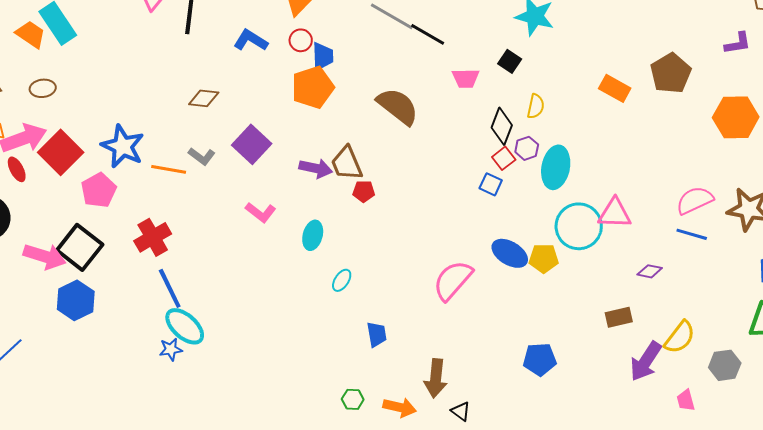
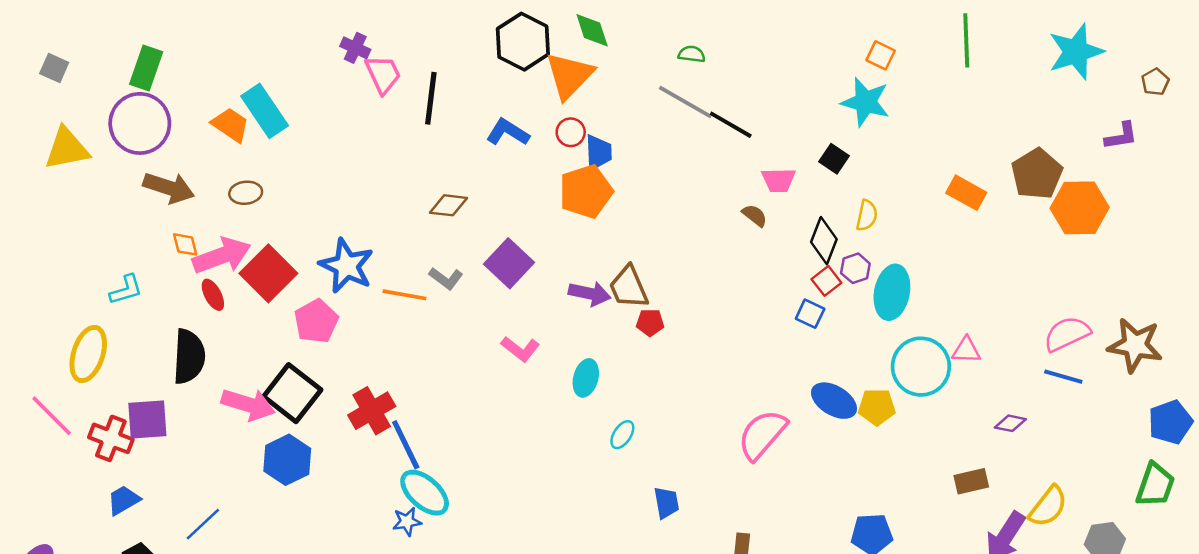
brown semicircle: (398, 106) -> (755, 215), moved, size x0.5
orange hexagon: (736, 117) -> (1080, 208), moved
pink triangle: (615, 213) -> (966, 350), size x0.7
red cross: (153, 237) -> (372, 411), moved

